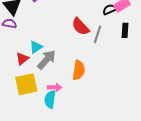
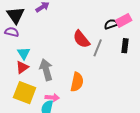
cyan triangle: (36, 47) -> (24, 53), moved, turned -32
gray arrow: (47, 60) -> (46, 70), turned -60
yellow square: (26, 84) -> (25, 93), turned 30

